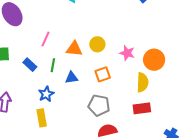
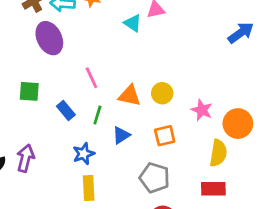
pink line: (46, 39) -> (91, 78), turned -56
blue triangle: (72, 78) -> (121, 135), turned -32
yellow rectangle: (42, 118) -> (89, 188), moved

